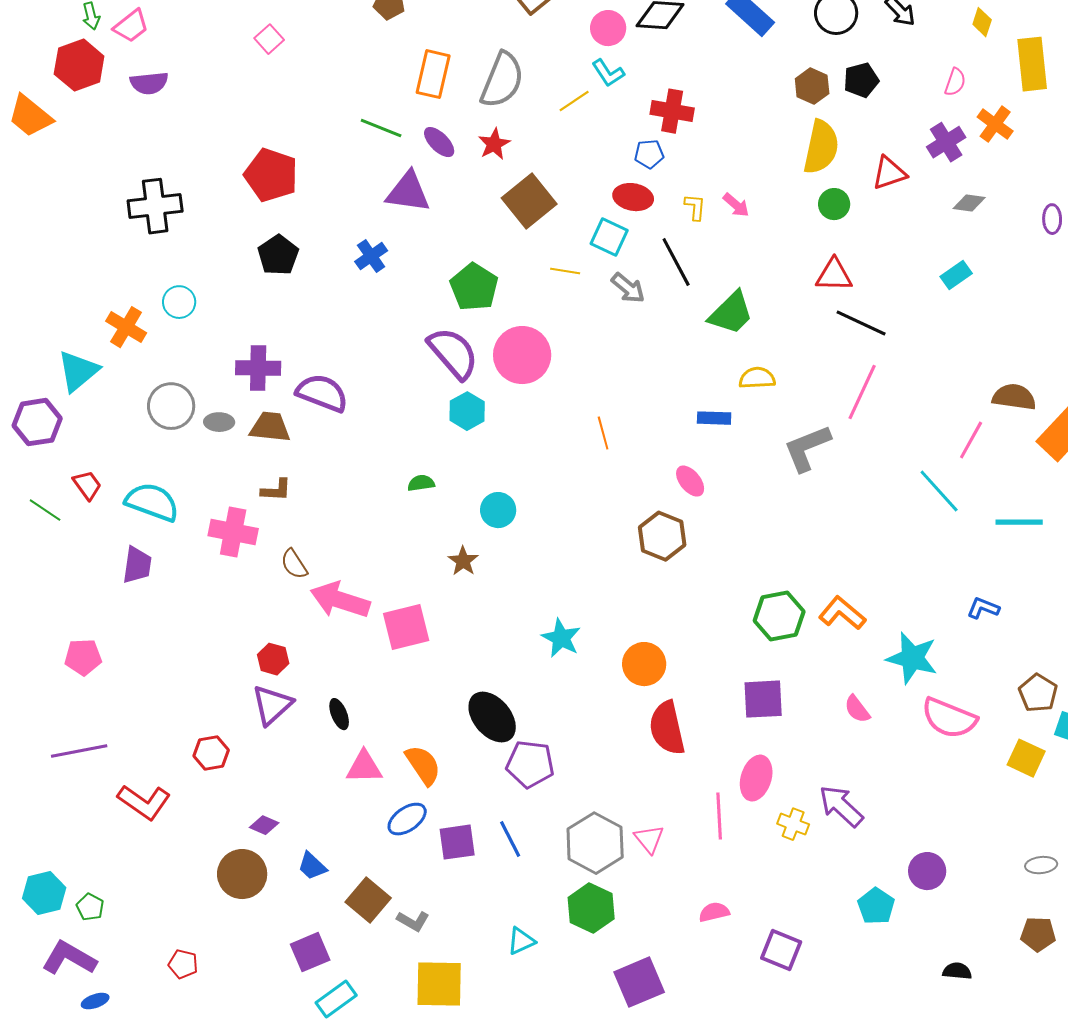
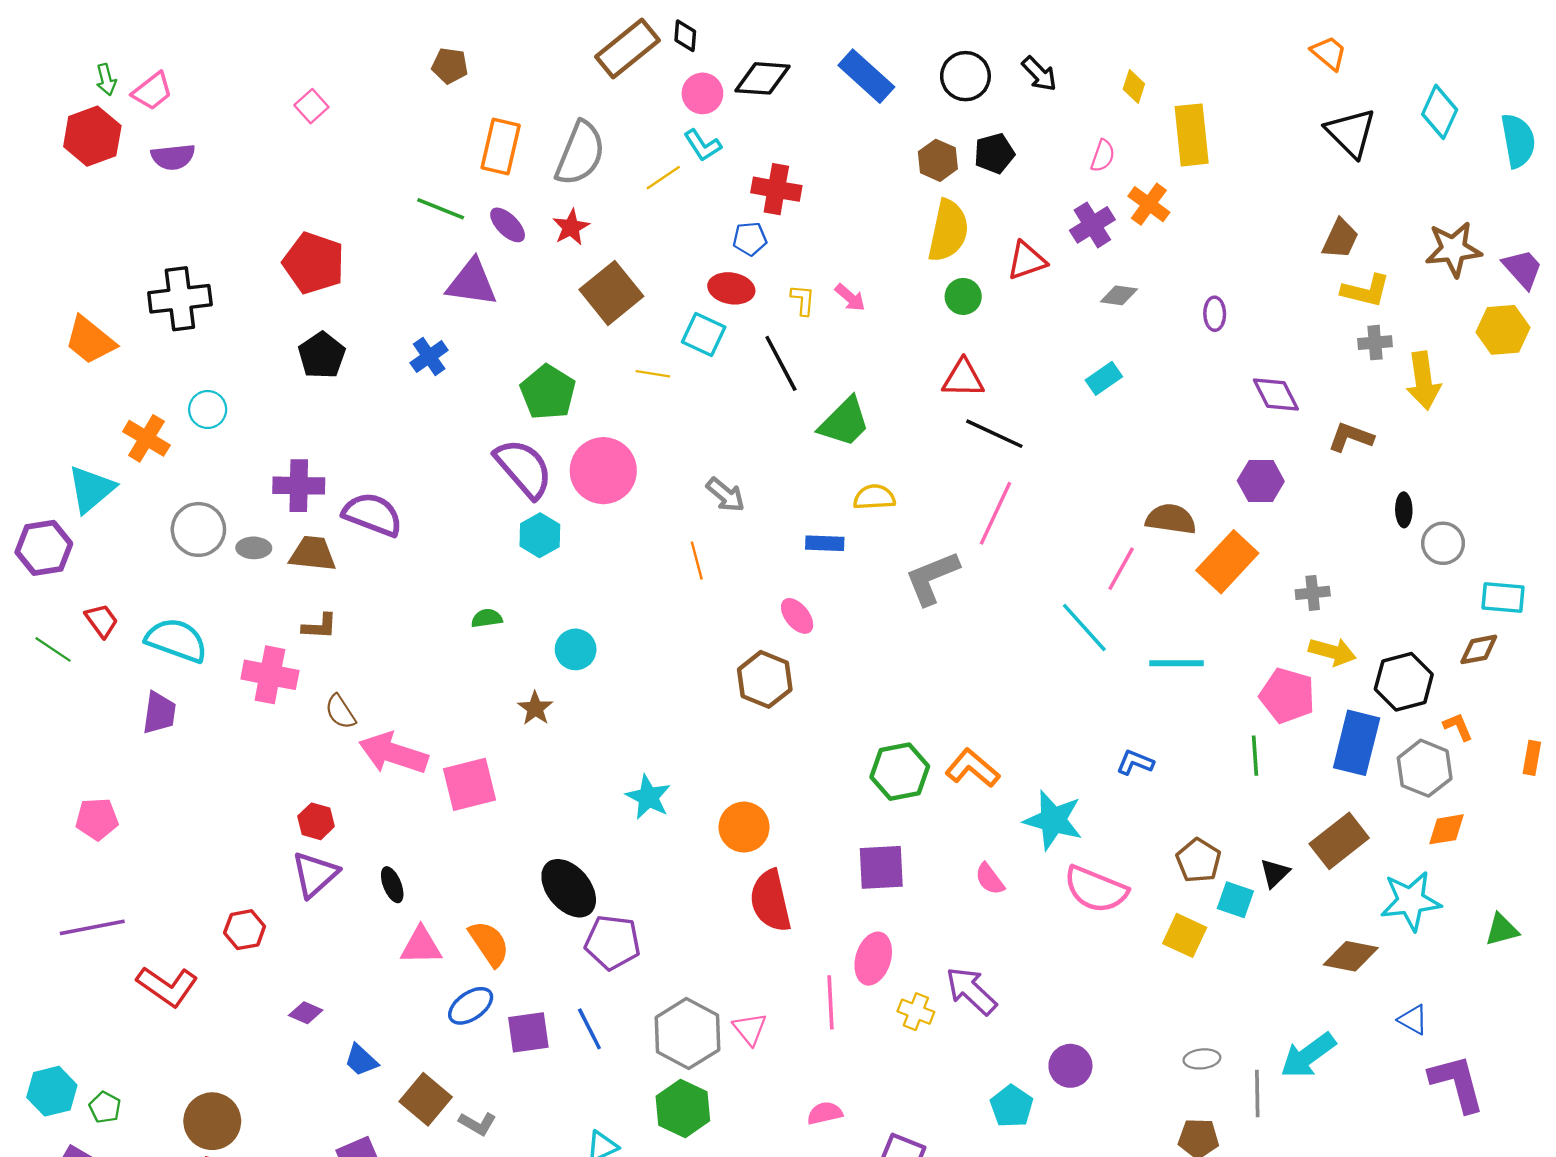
orange trapezoid: (30, 116) -> (90, 340), moved
gray arrow: (628, 288) -> (726, 495), moved
brown circle: (242, 874) -> (212, 1121), moved

